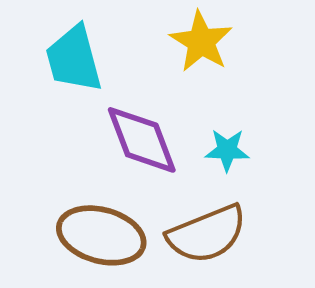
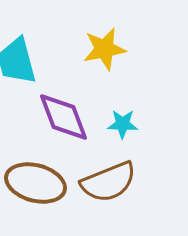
yellow star: (201, 42) -> (105, 49), turned 30

